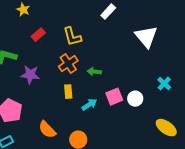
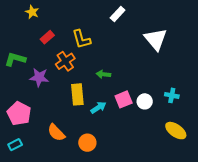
orange cross: (68, 64) -> (65, 61), moved
cyan cross: (164, 84) -> (172, 95), moved, turned -32
yellow rectangle: (68, 92) -> (77, 94), size x1.5

